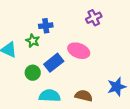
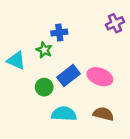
pink ellipse: (79, 51) -> (100, 77), moved

